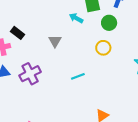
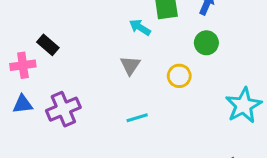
green circle: (109, 23) -> (206, 43), moved
gray triangle: (55, 41) -> (130, 65), moved

